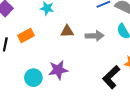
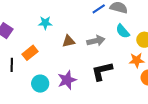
black L-shape: (111, 77) -> (102, 71), moved, turned 40
cyan circle: (33, 78) -> (40, 84), moved

